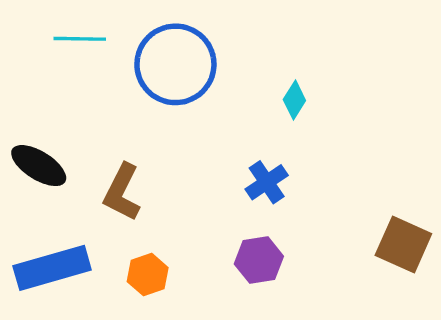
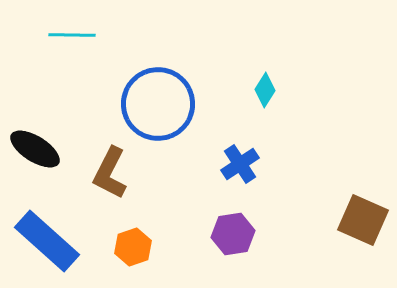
blue circle: (175, 64) -> (158, 104), moved
blue rectangle: (52, 268) -> (47, 241), turned 58

